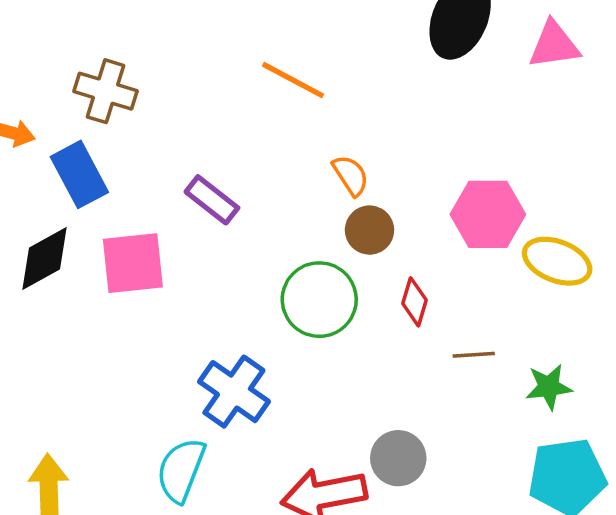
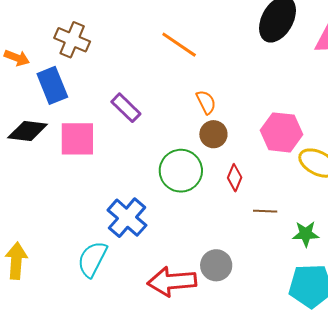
black diamond: (44, 258) -> (28, 131), turned 30

